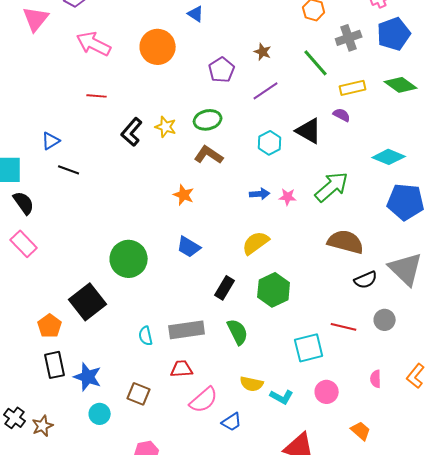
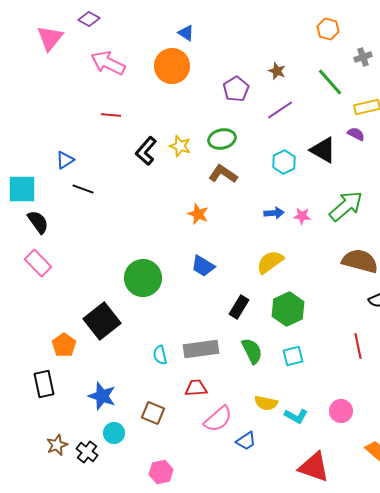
blue triangle: (196, 14) -> (186, 33), moved
gray cross: (349, 38) -> (363, 57), size x0.7
red line: (344, 327) -> (358, 346), turned 65
cyan square: (309, 348) -> (293, 356), moved, size x0.7
black rectangle: (55, 365) -> (44, 384), moved
black cross: (15, 418) -> (87, 452), moved

